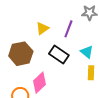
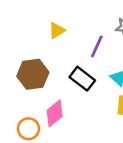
yellow triangle: (42, 28) -> (57, 30), moved

